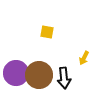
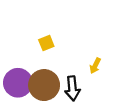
yellow square: (47, 32) -> (46, 43), moved, turned -32

